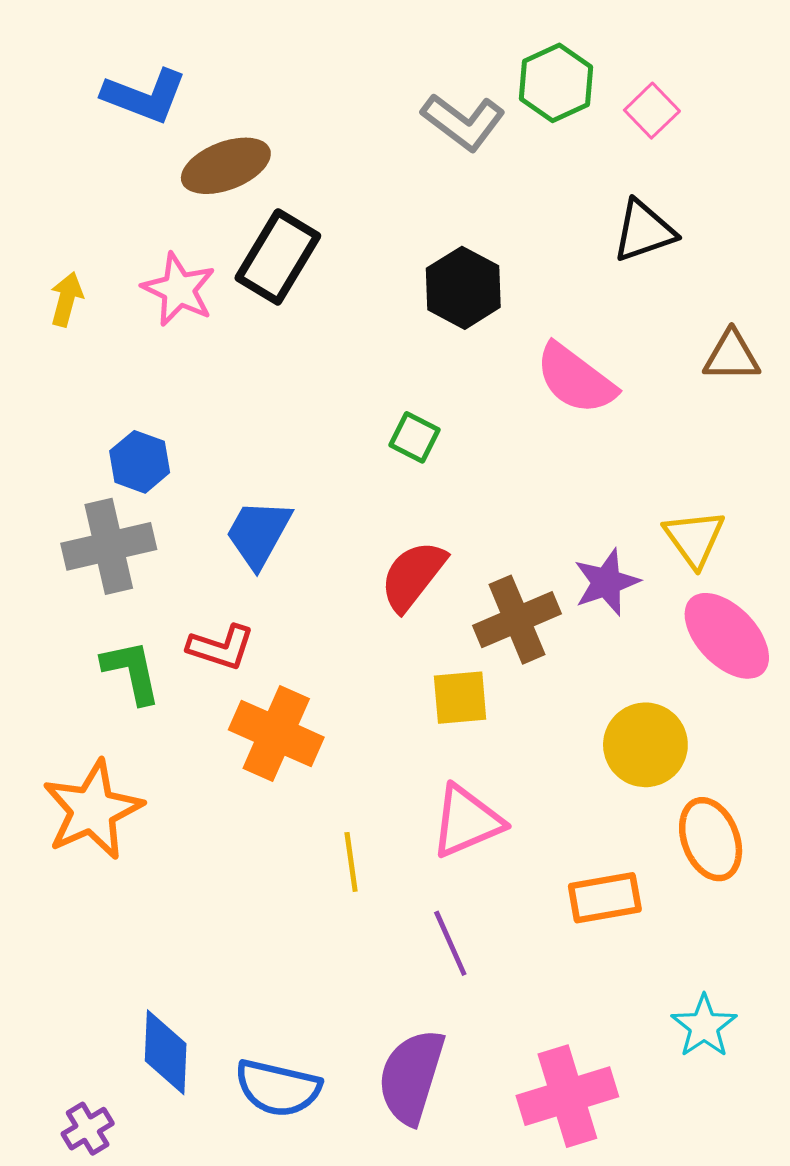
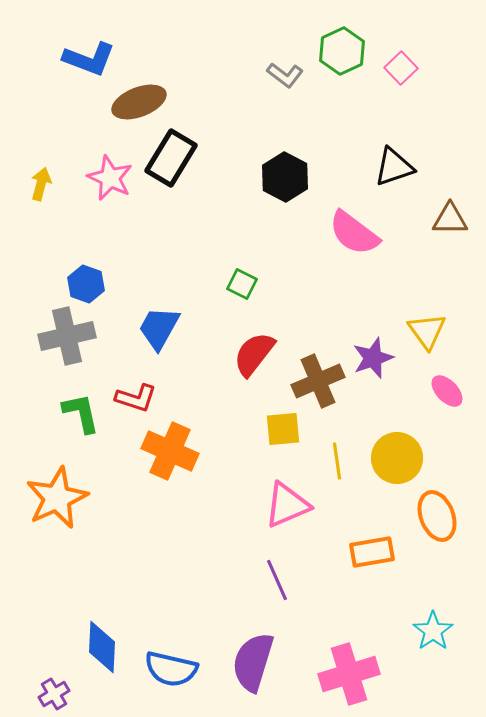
gray L-shape: (463, 122) -> (285, 75), size x0.7
black triangle: (644, 231) -> (394, 167), moved
green square: (415, 437) -> (242, 284), moved
pink ellipse: (727, 636) -> (447, 391), size x0.6
yellow line: (351, 862) -> (337, 461), moved

